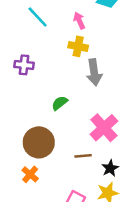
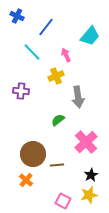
yellow cross: (78, 46) -> (56, 76), moved, turned -35
green semicircle: (60, 103) -> (58, 120), moved
brown line: (83, 156) -> (57, 165), moved

